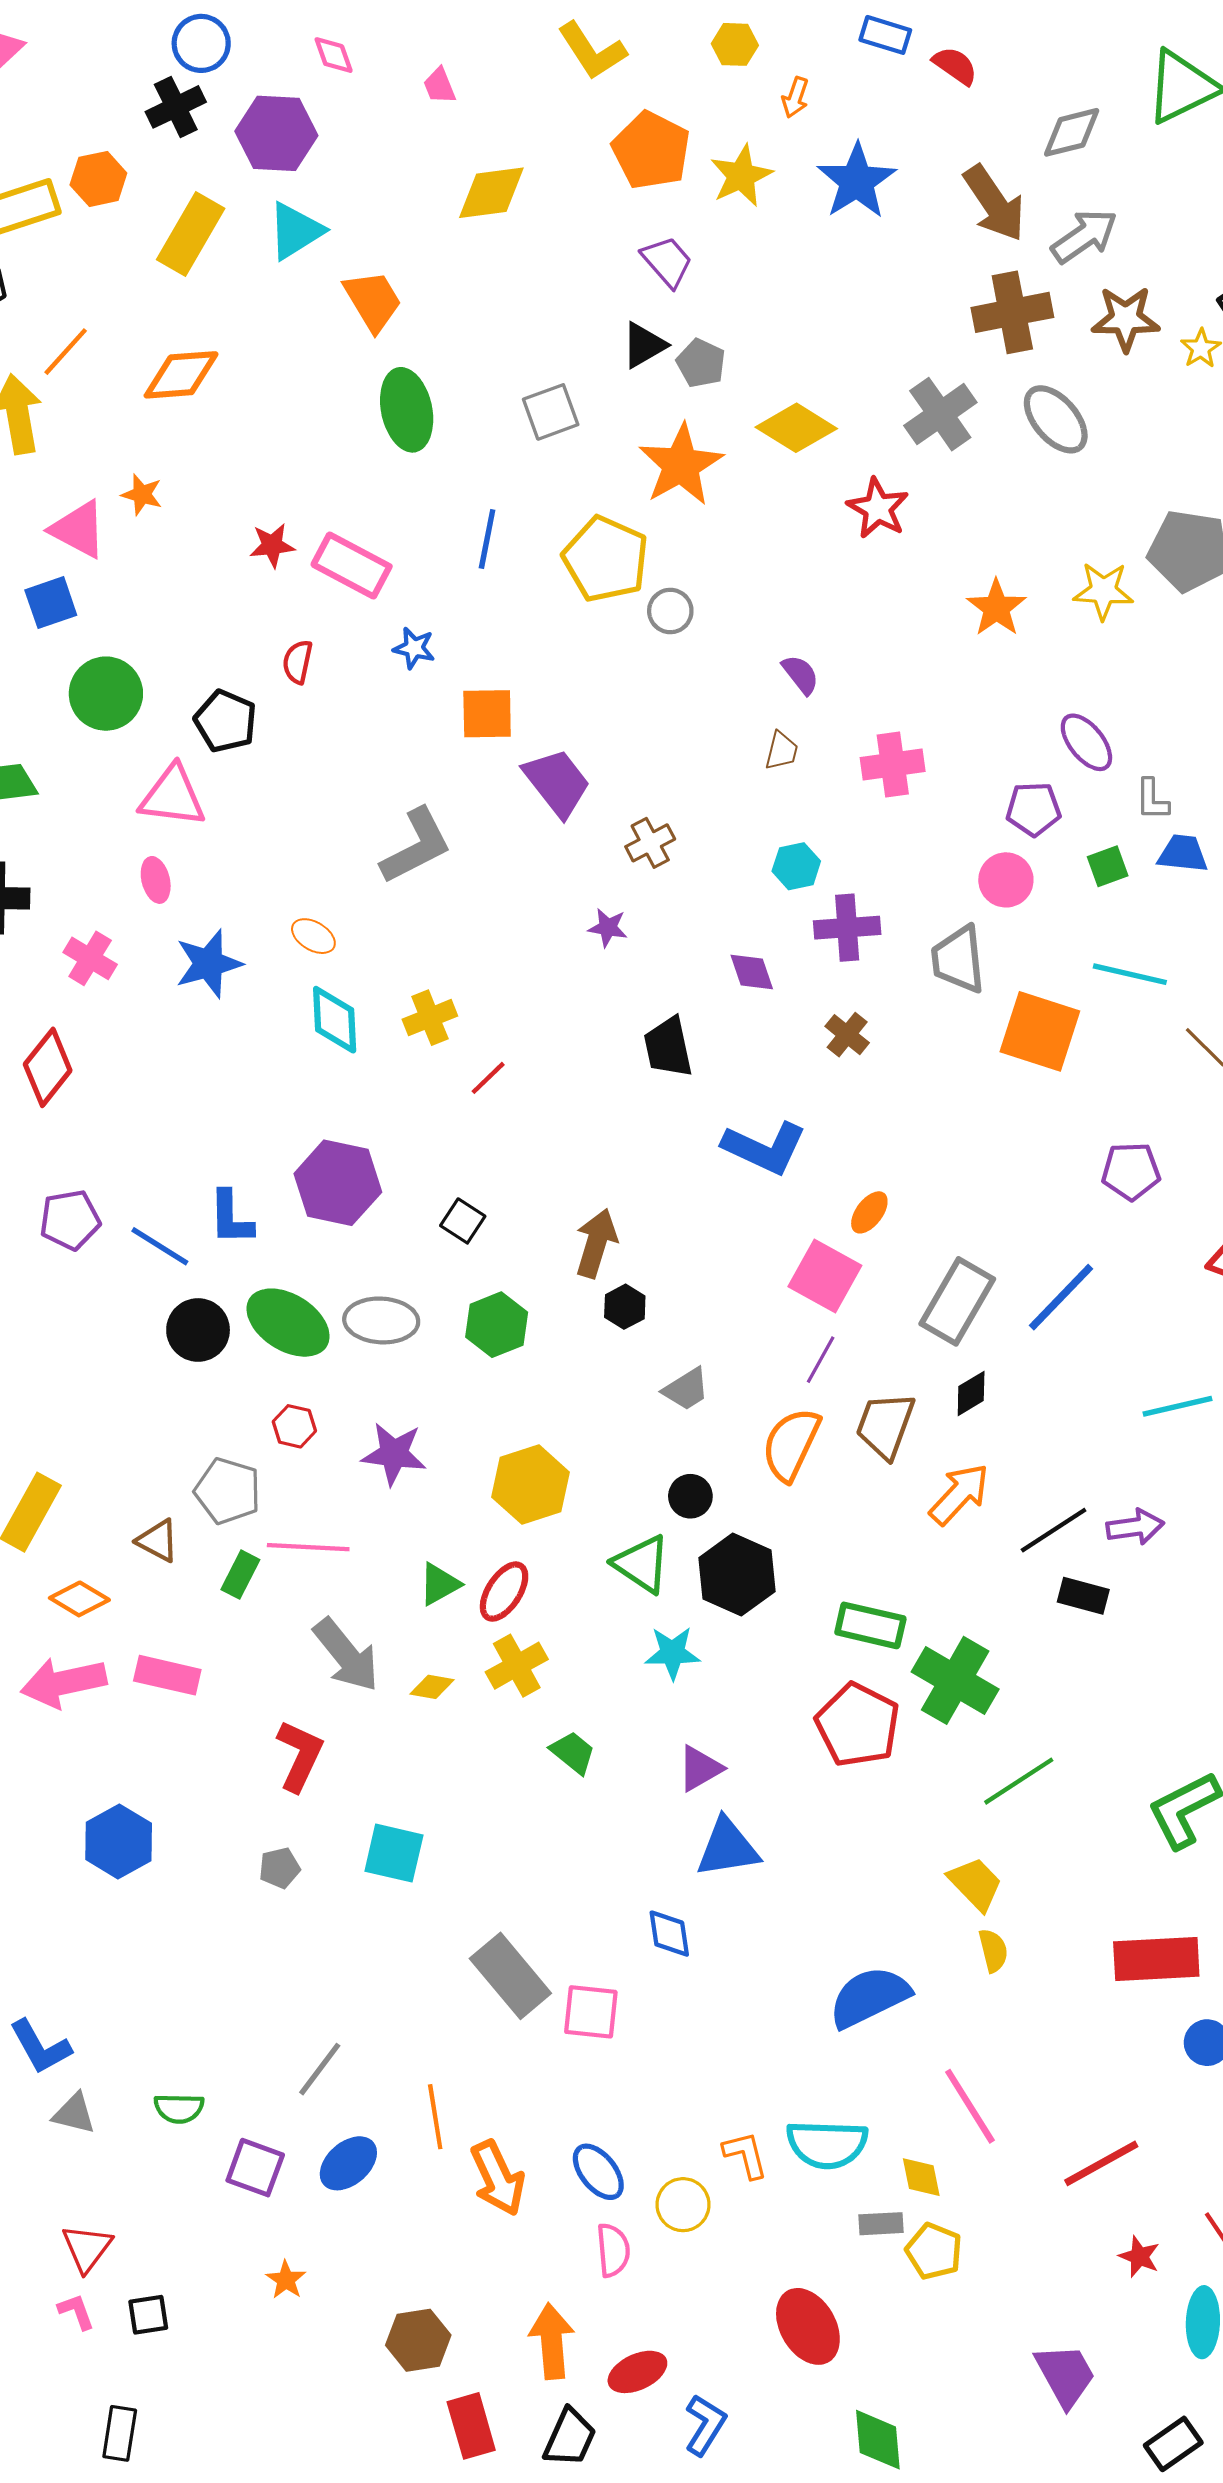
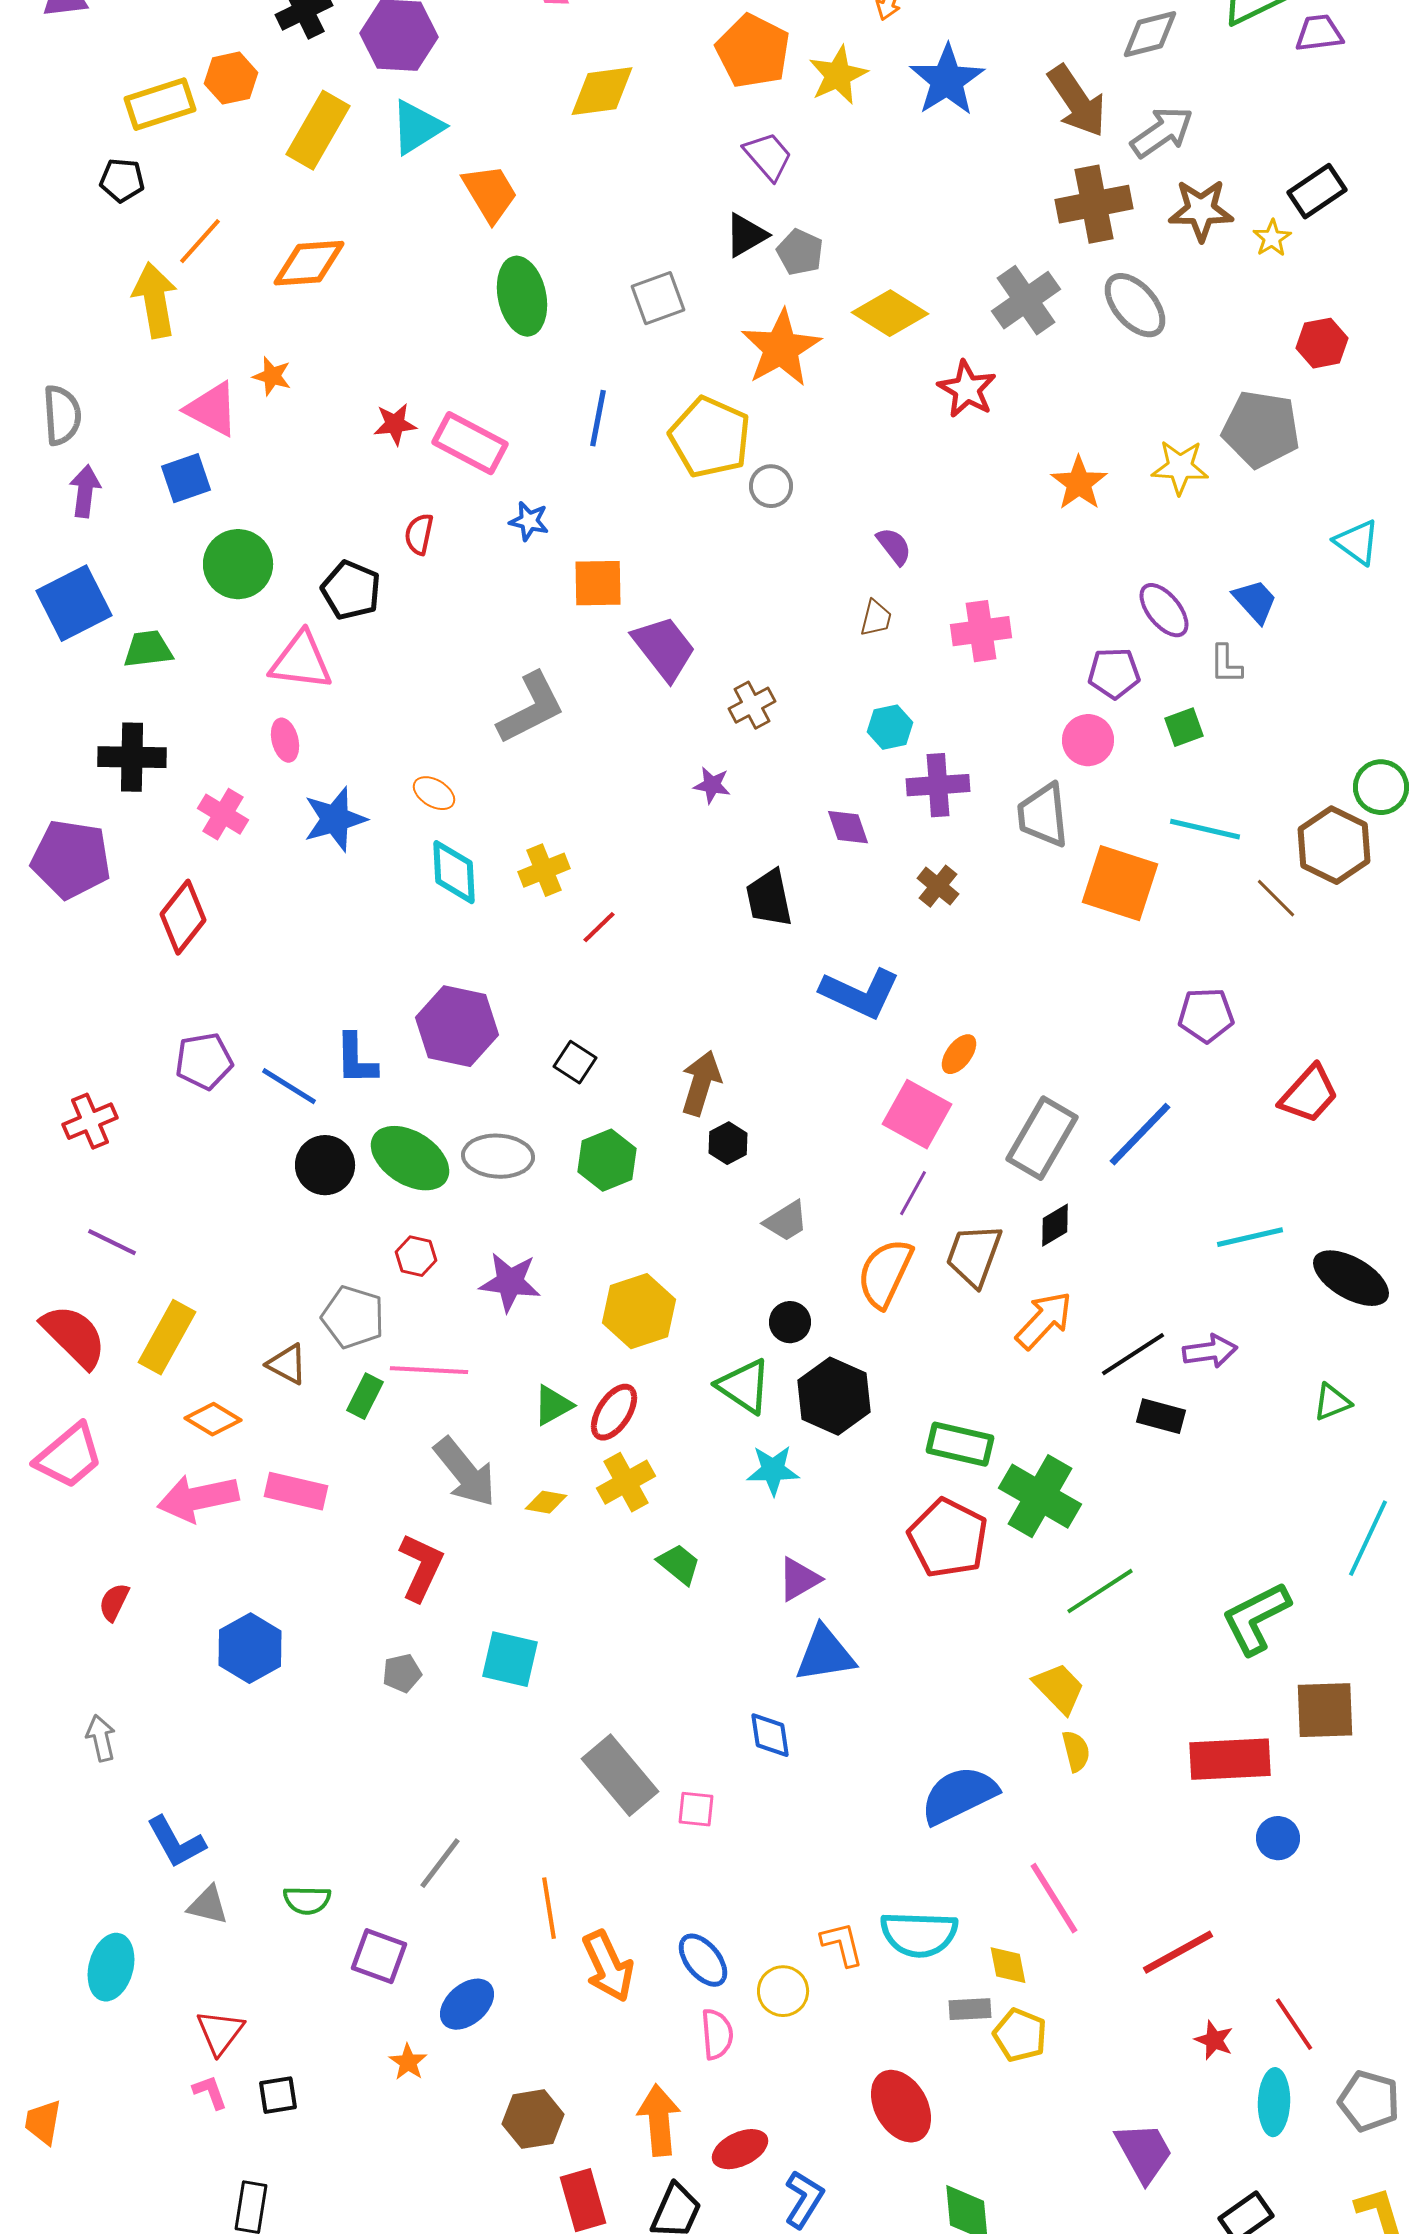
blue trapezoid: (1183, 853) -> (1255, 601), moved, turned 42
pink square: (591, 2012) -> (696, 1809), size x0.7
blue ellipse: (348, 2163) -> (467, 2004), moved

